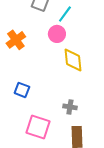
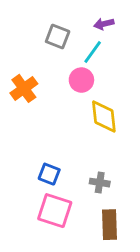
blue square: (22, 90) -> (49, 174), moved

